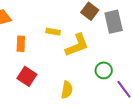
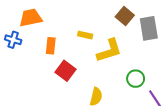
red square: (27, 76) -> (66, 71), moved

